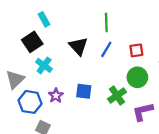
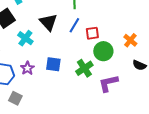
red square: (136, 50) -> (92, 33), moved
cyan cross: (44, 65) -> (25, 38), moved

